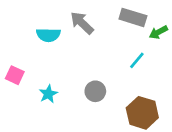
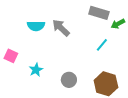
gray arrow: (82, 23) -> (61, 28), moved
gray circle: (95, 91) -> (69, 80), moved

